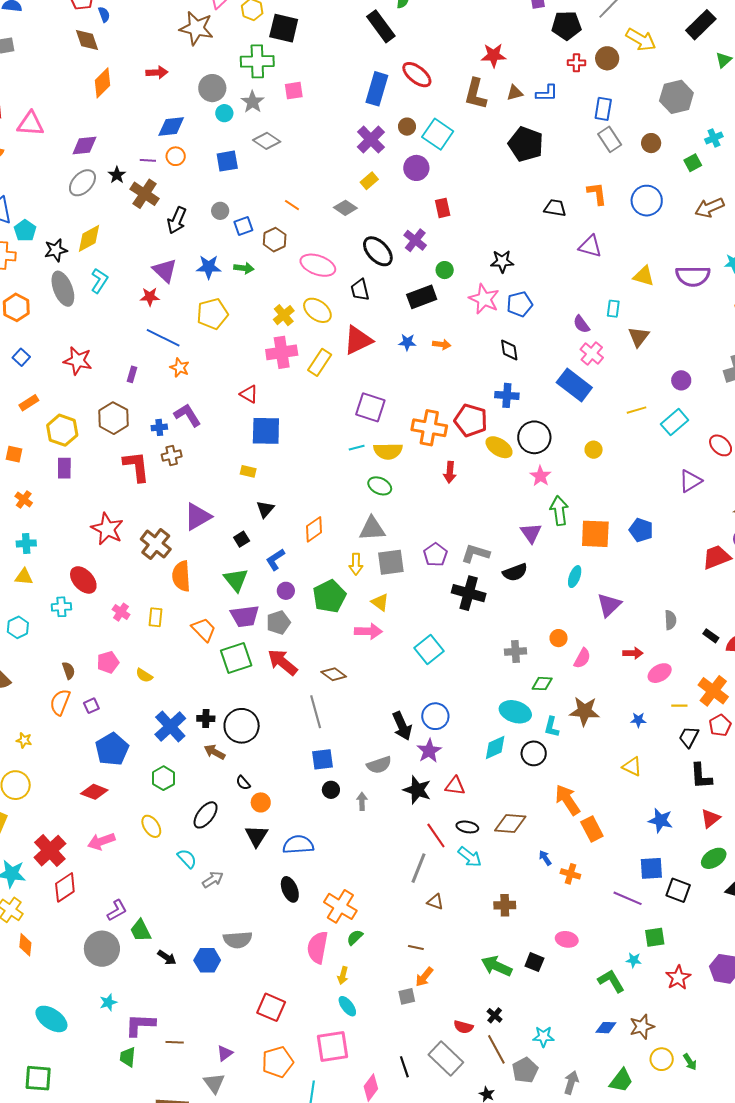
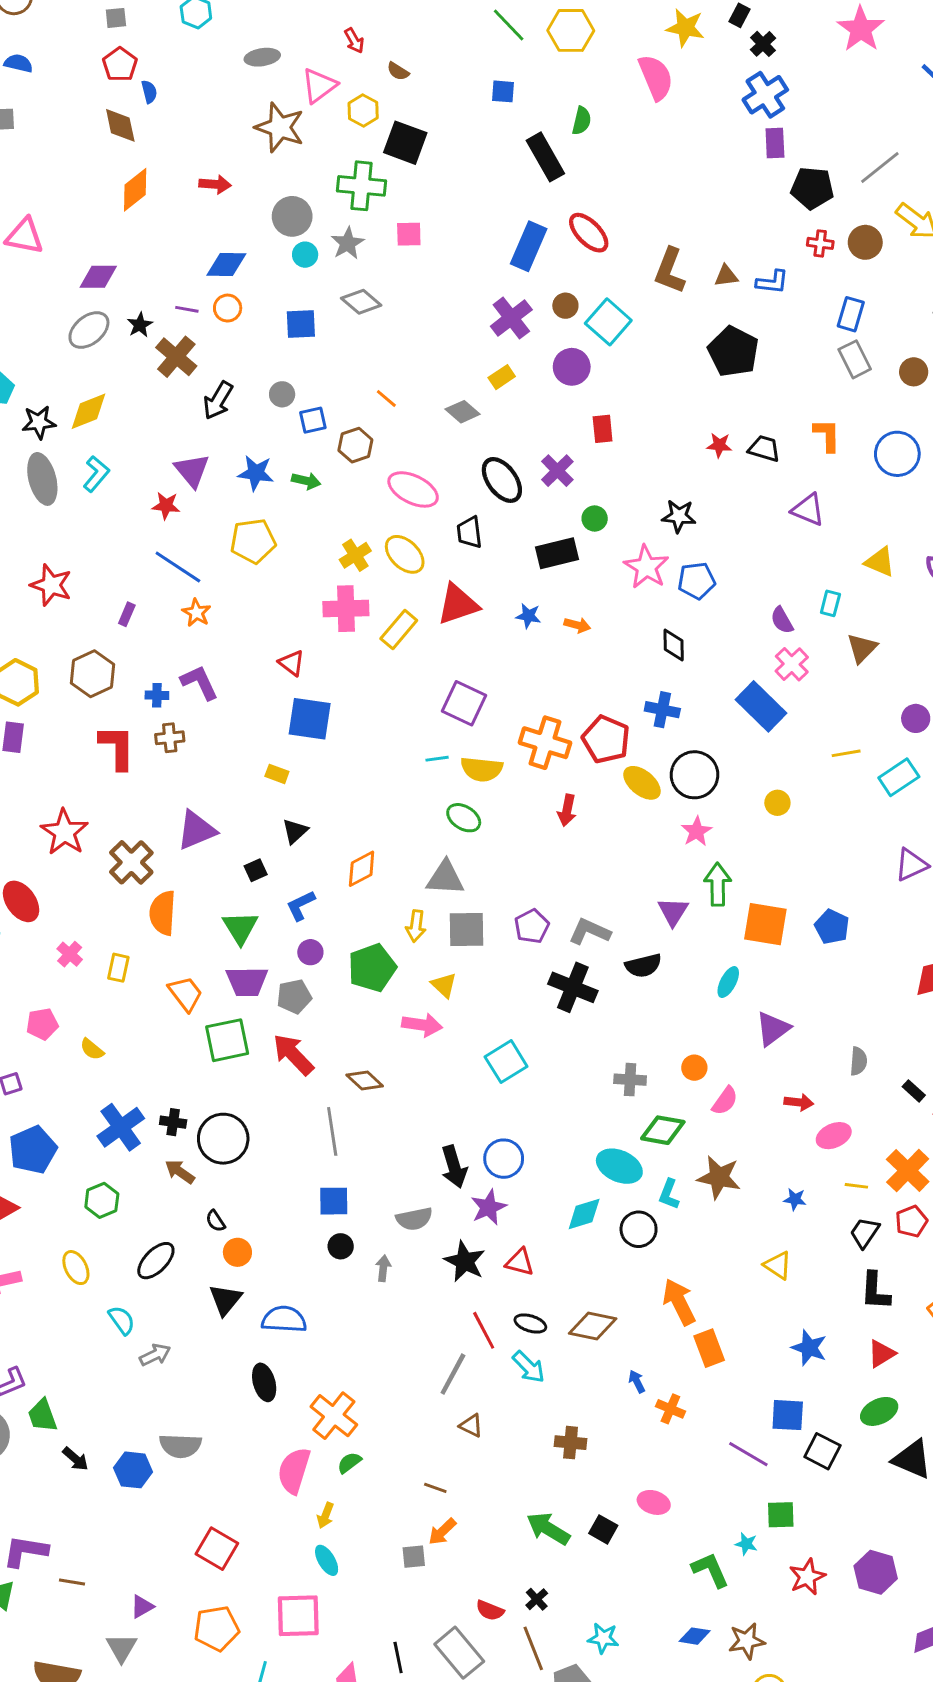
red star: (494, 55) -> (719, 445), moved, size x0.7
green diamond: (542, 684) -> (663, 1130), size x1.4

